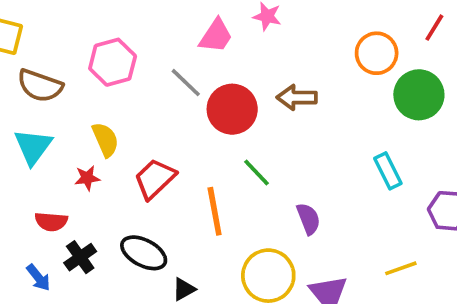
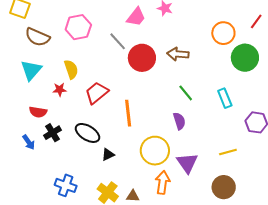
green line: (257, 173) -> (186, 93), moved

